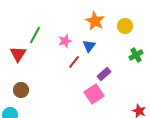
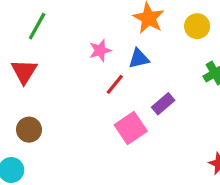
green line: (35, 35) -> (37, 26), moved
blue triangle: (89, 46) -> (139, 58), turned 40
pink square: (94, 94) -> (131, 128), moved

